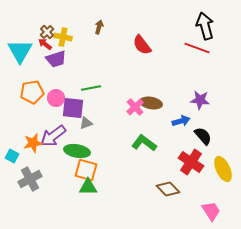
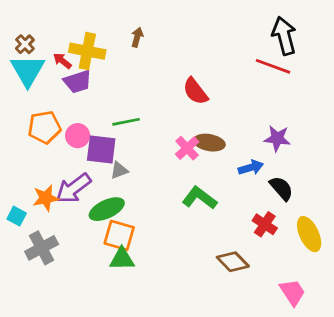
brown cross: (47, 32) -> (25, 44), moved
yellow cross: (63, 37) -> (87, 51), size x1.4
red semicircle: (142, 45) -> (195, 91), moved
green ellipse: (77, 151) -> (107, 209), turned -35
red cross: (191, 162) -> (265, 224), size x0.7

